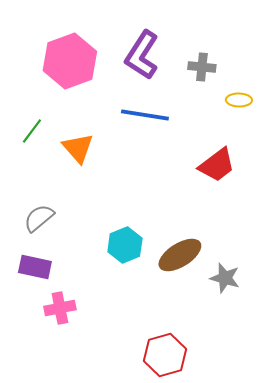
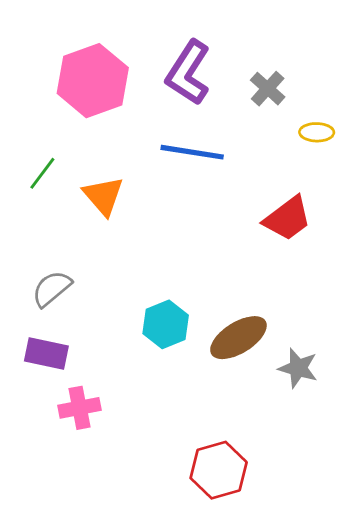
gray cross: (202, 67) -> (268, 89), turned 36

